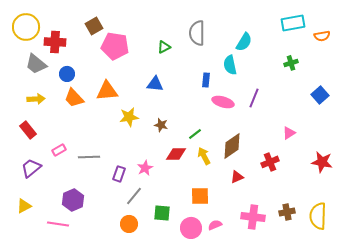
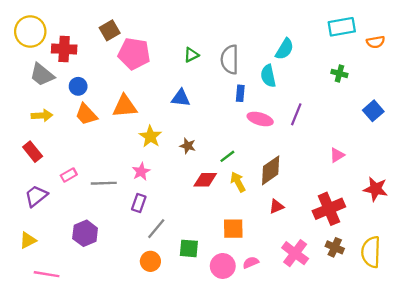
gray semicircle: (197, 33) -> (230, 59), moved
green cross: (291, 63) -> (339, 73), turned 32
yellow star: (129, 117) -> (150, 136), turned -30
red cross: (270, 162) -> (329, 209), moved, size x1.5
pink star: (145, 168) -> (141, 171), moved
brown cross: (287, 212) -> (335, 247), turned 35
pink cross: (253, 217) -> (295, 253), turned 30
pink line: (58, 224) -> (47, 274), moved

